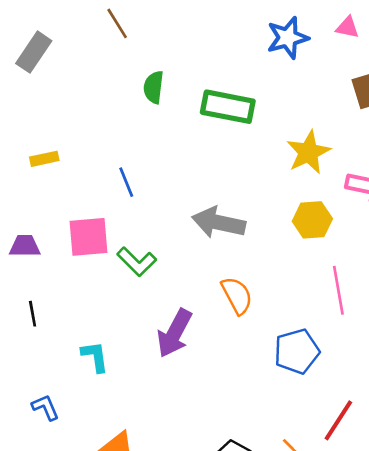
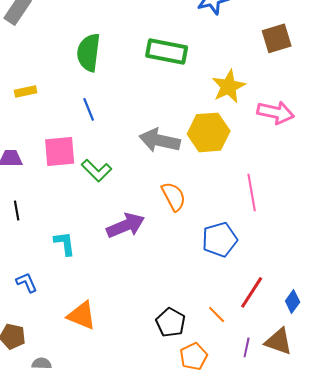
green semicircle: (154, 87) -> (89, 52), moved, size x1.5
yellow hexagon: (312, 220) -> (209, 132), moved, size x1.4
purple arrow: (174, 333) -> (126, 225), turned -141

